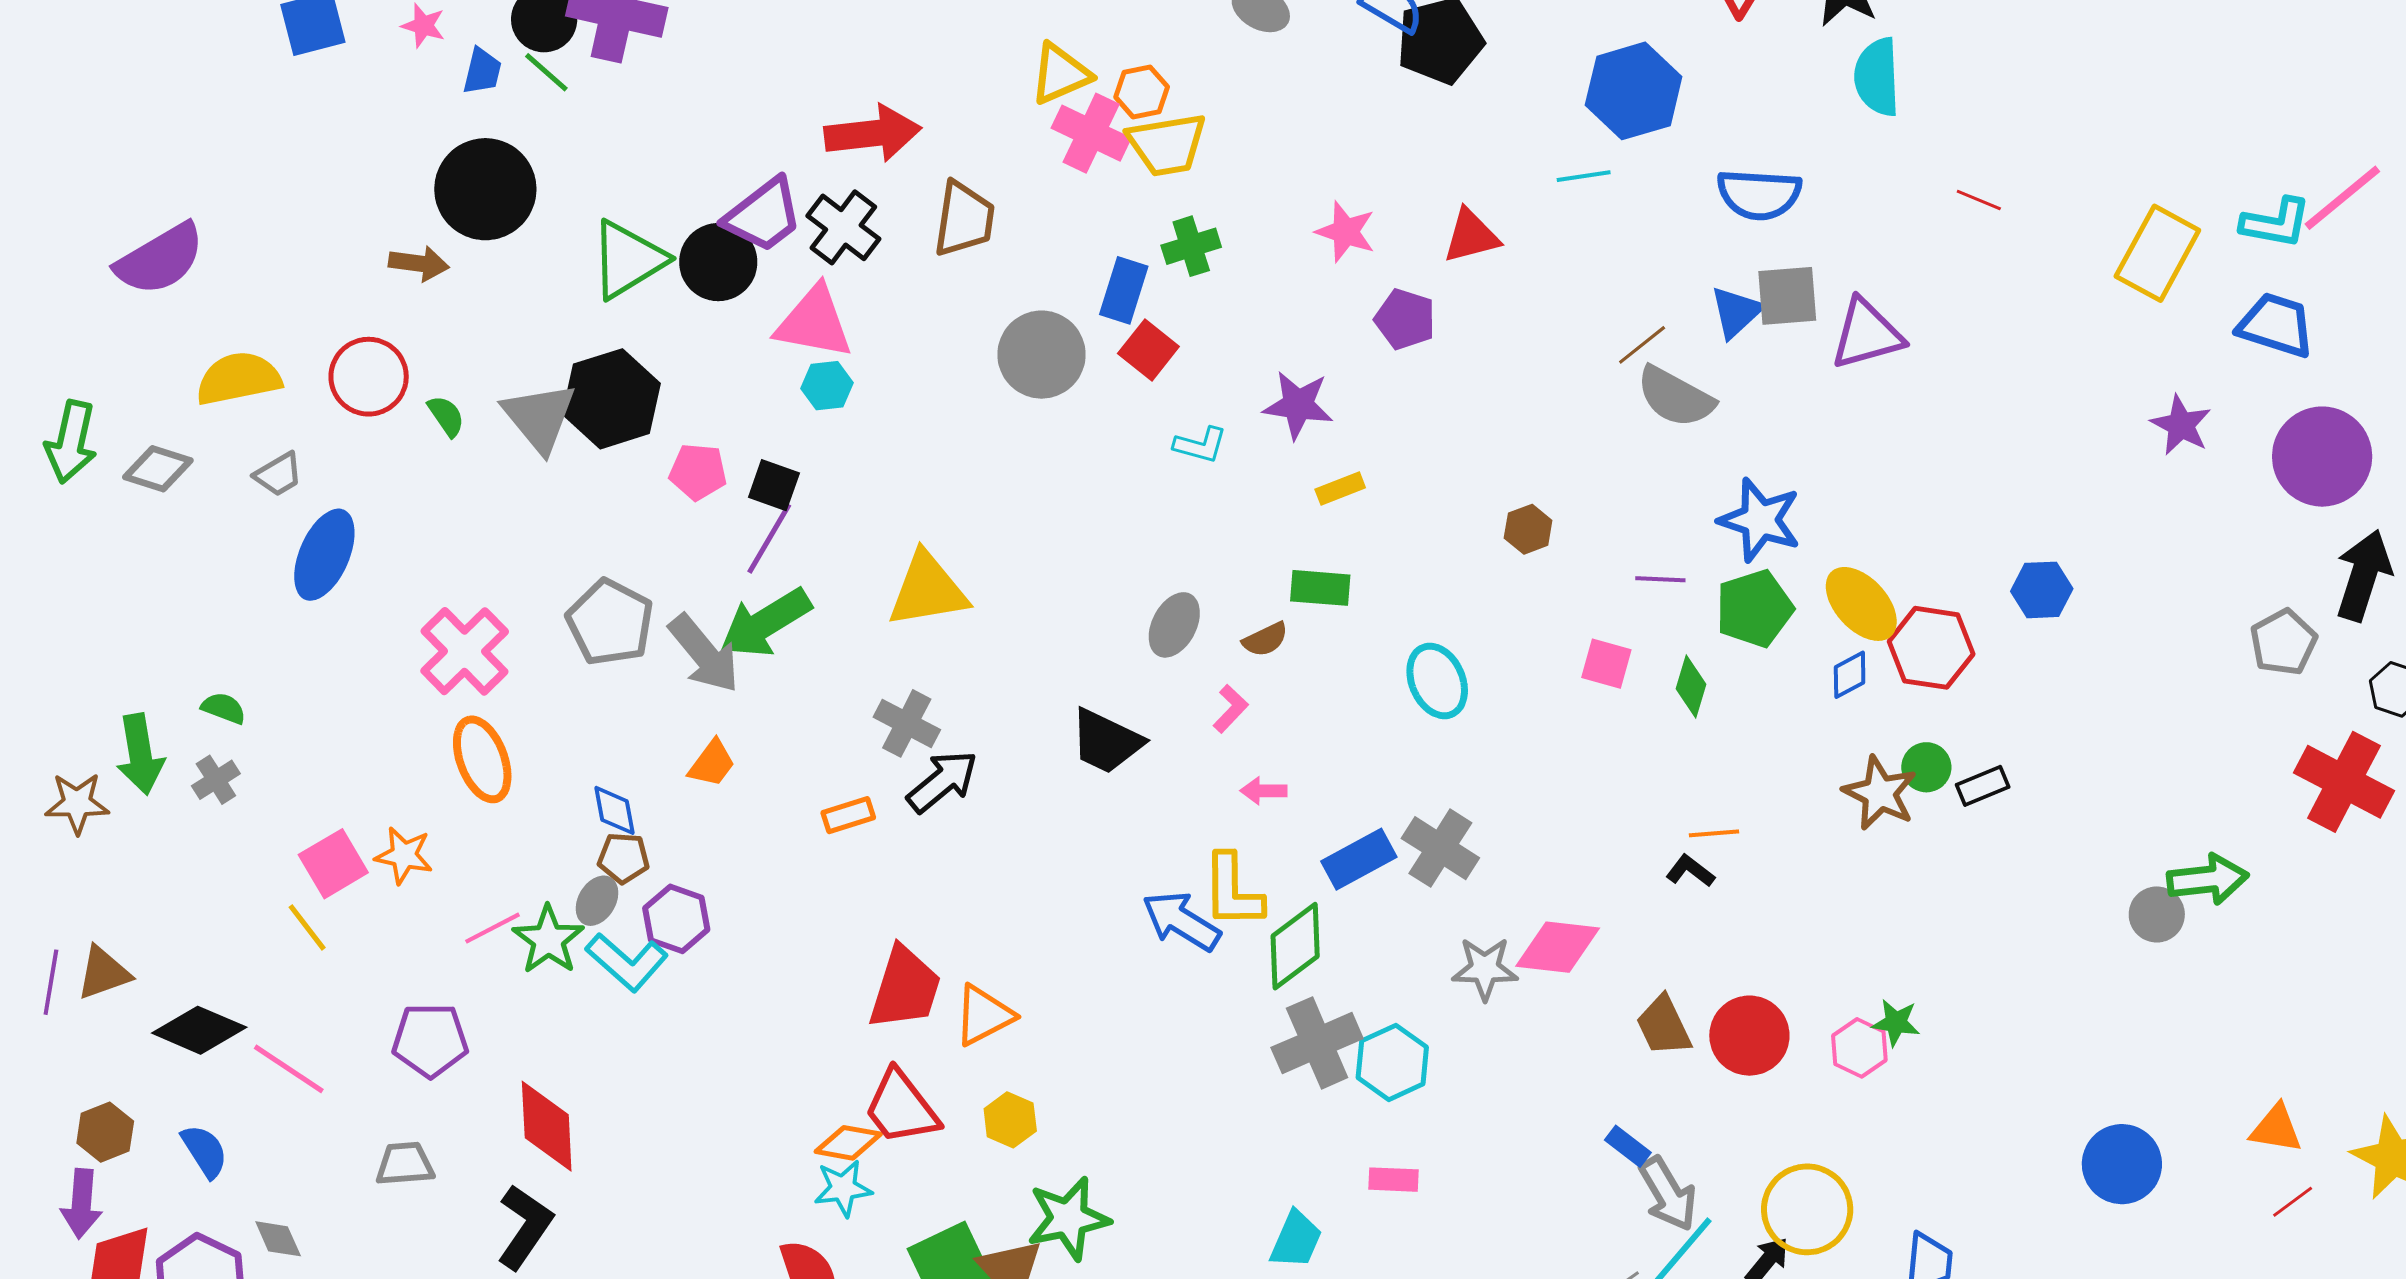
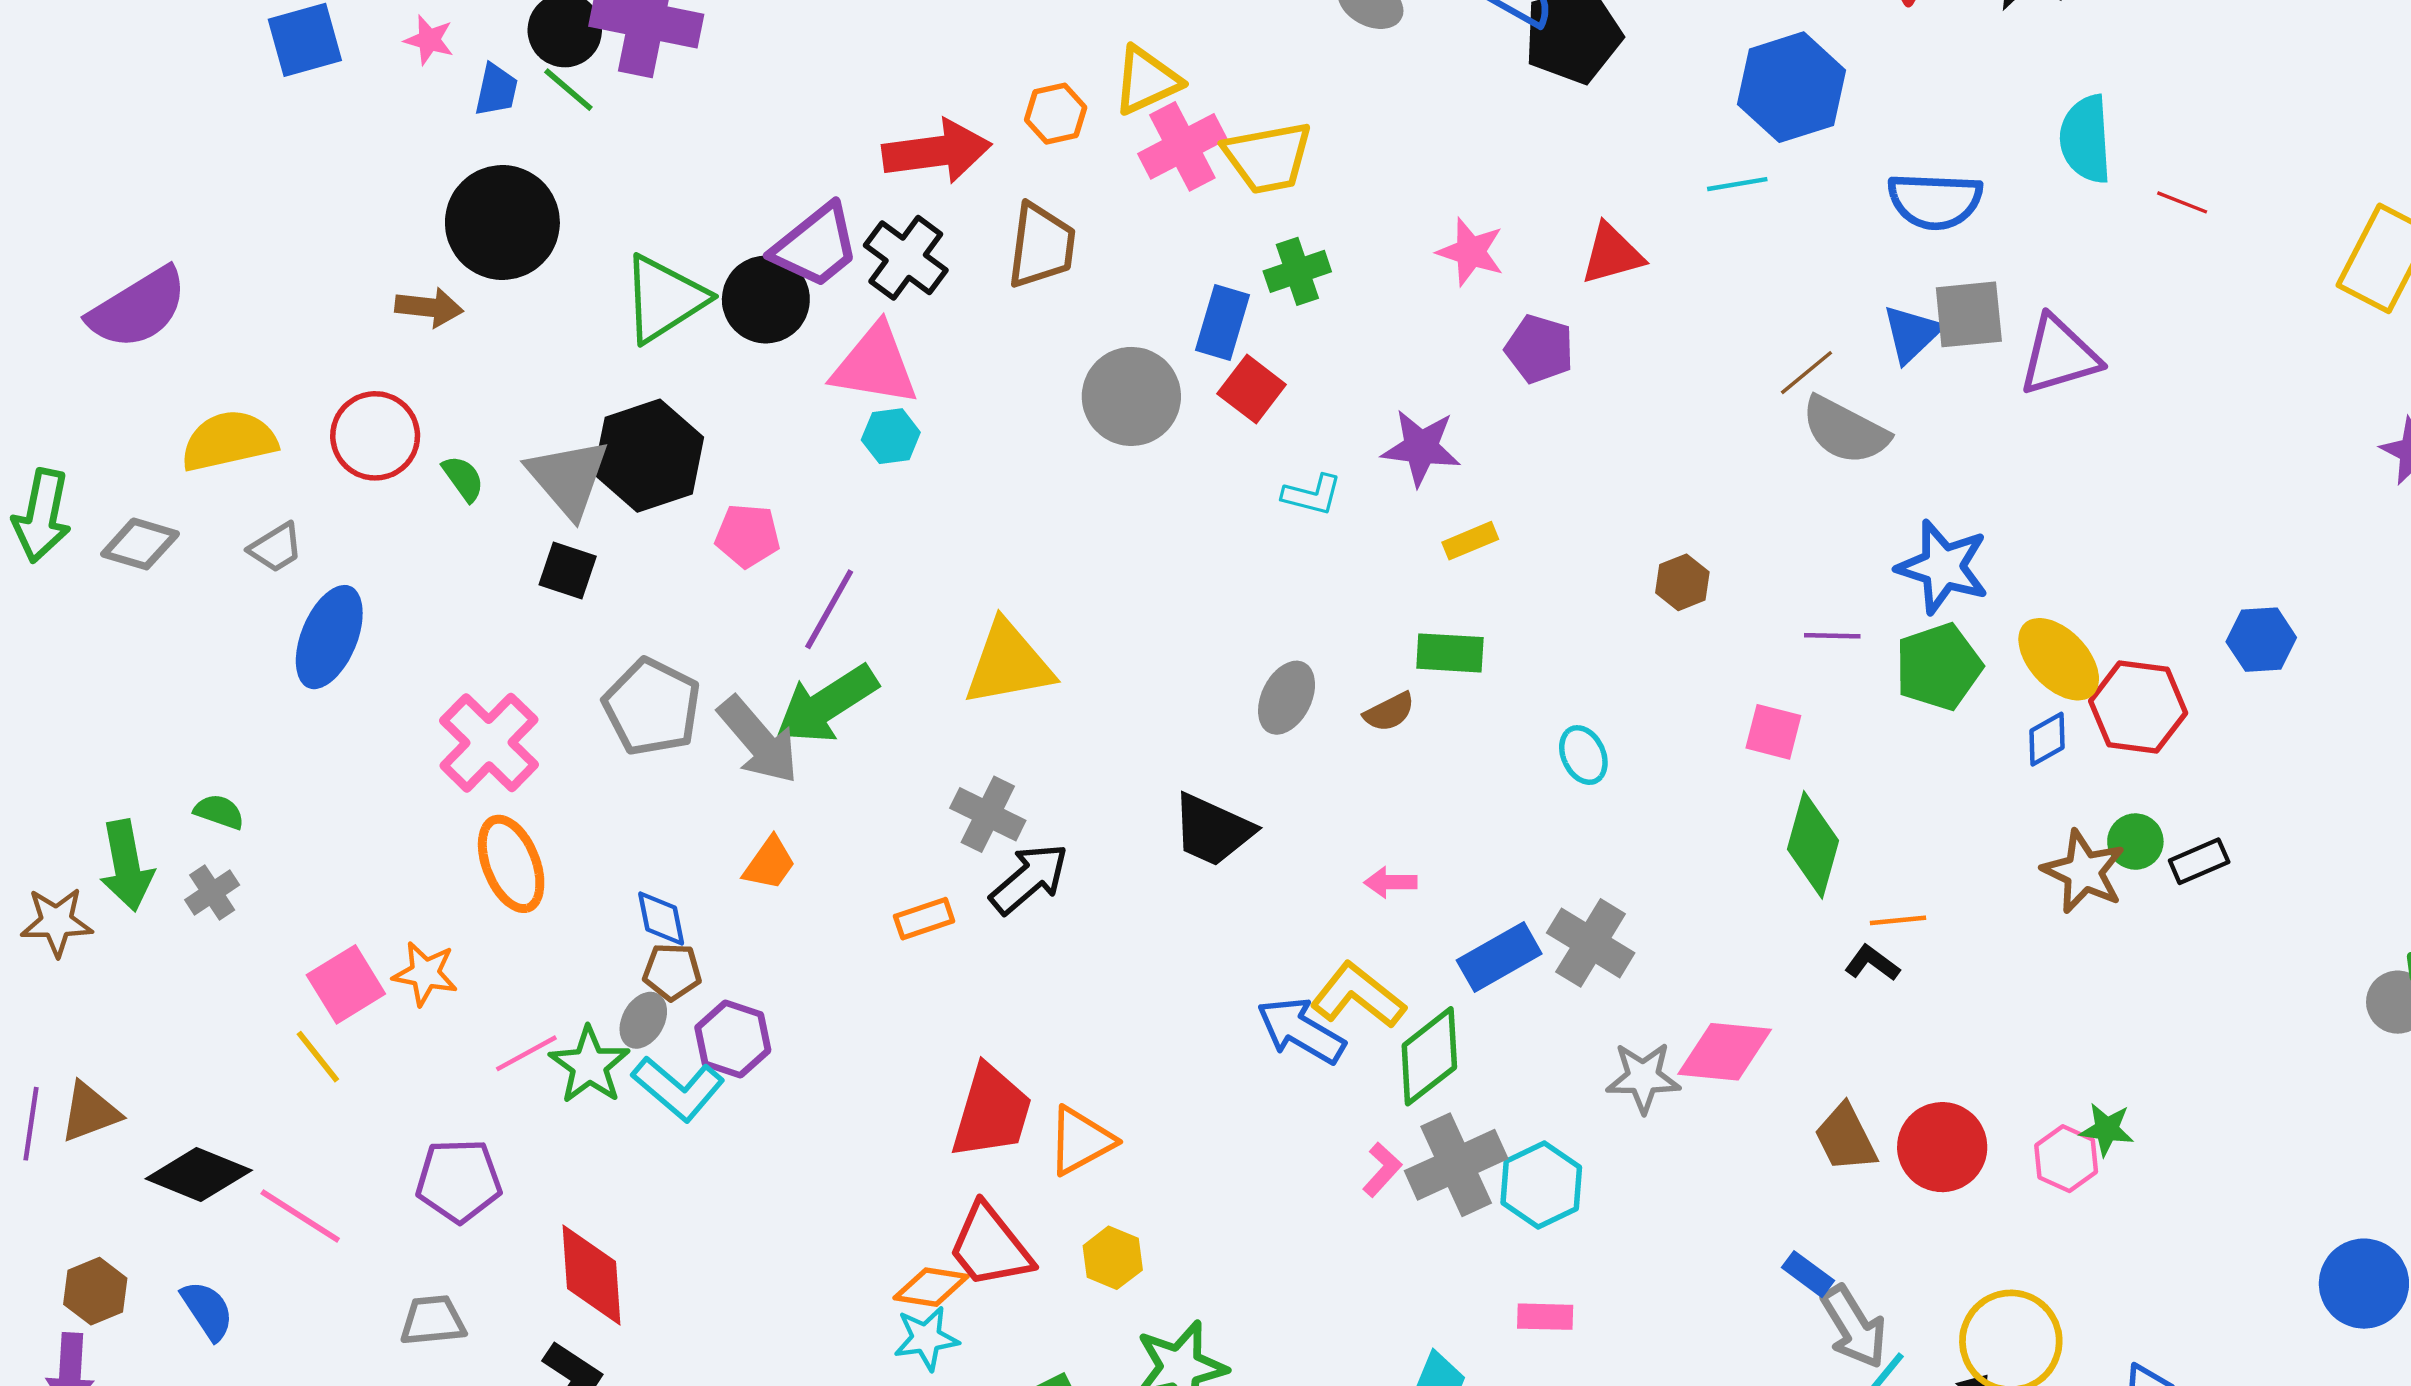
cyan semicircle: (1877, 77) -> (2086, 139), moved
orange hexagon: (1142, 92) -> (1056, 114), moved
pink cross: (1091, 133) -> (1182, 146), turned 38
black square: (774, 485) -> (568, 570), moved
cyan ellipse: (1437, 681) -> (1583, 755), size x0.7
green diamond: (1691, 686) -> (1813, 845), moved, size x1.5
pink L-shape: (1230, 709) -> (1382, 1170), moved
yellow L-shape: (1233, 891) -> (1358, 995), turned 130

